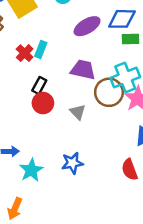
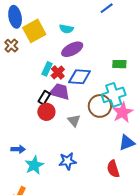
blue diamond: (122, 19) -> (80, 77), moved
purple ellipse: (87, 26) -> (72, 49), moved
red cross: (25, 53) -> (58, 72), moved
purple trapezoid: (83, 70) -> (60, 92), moved

